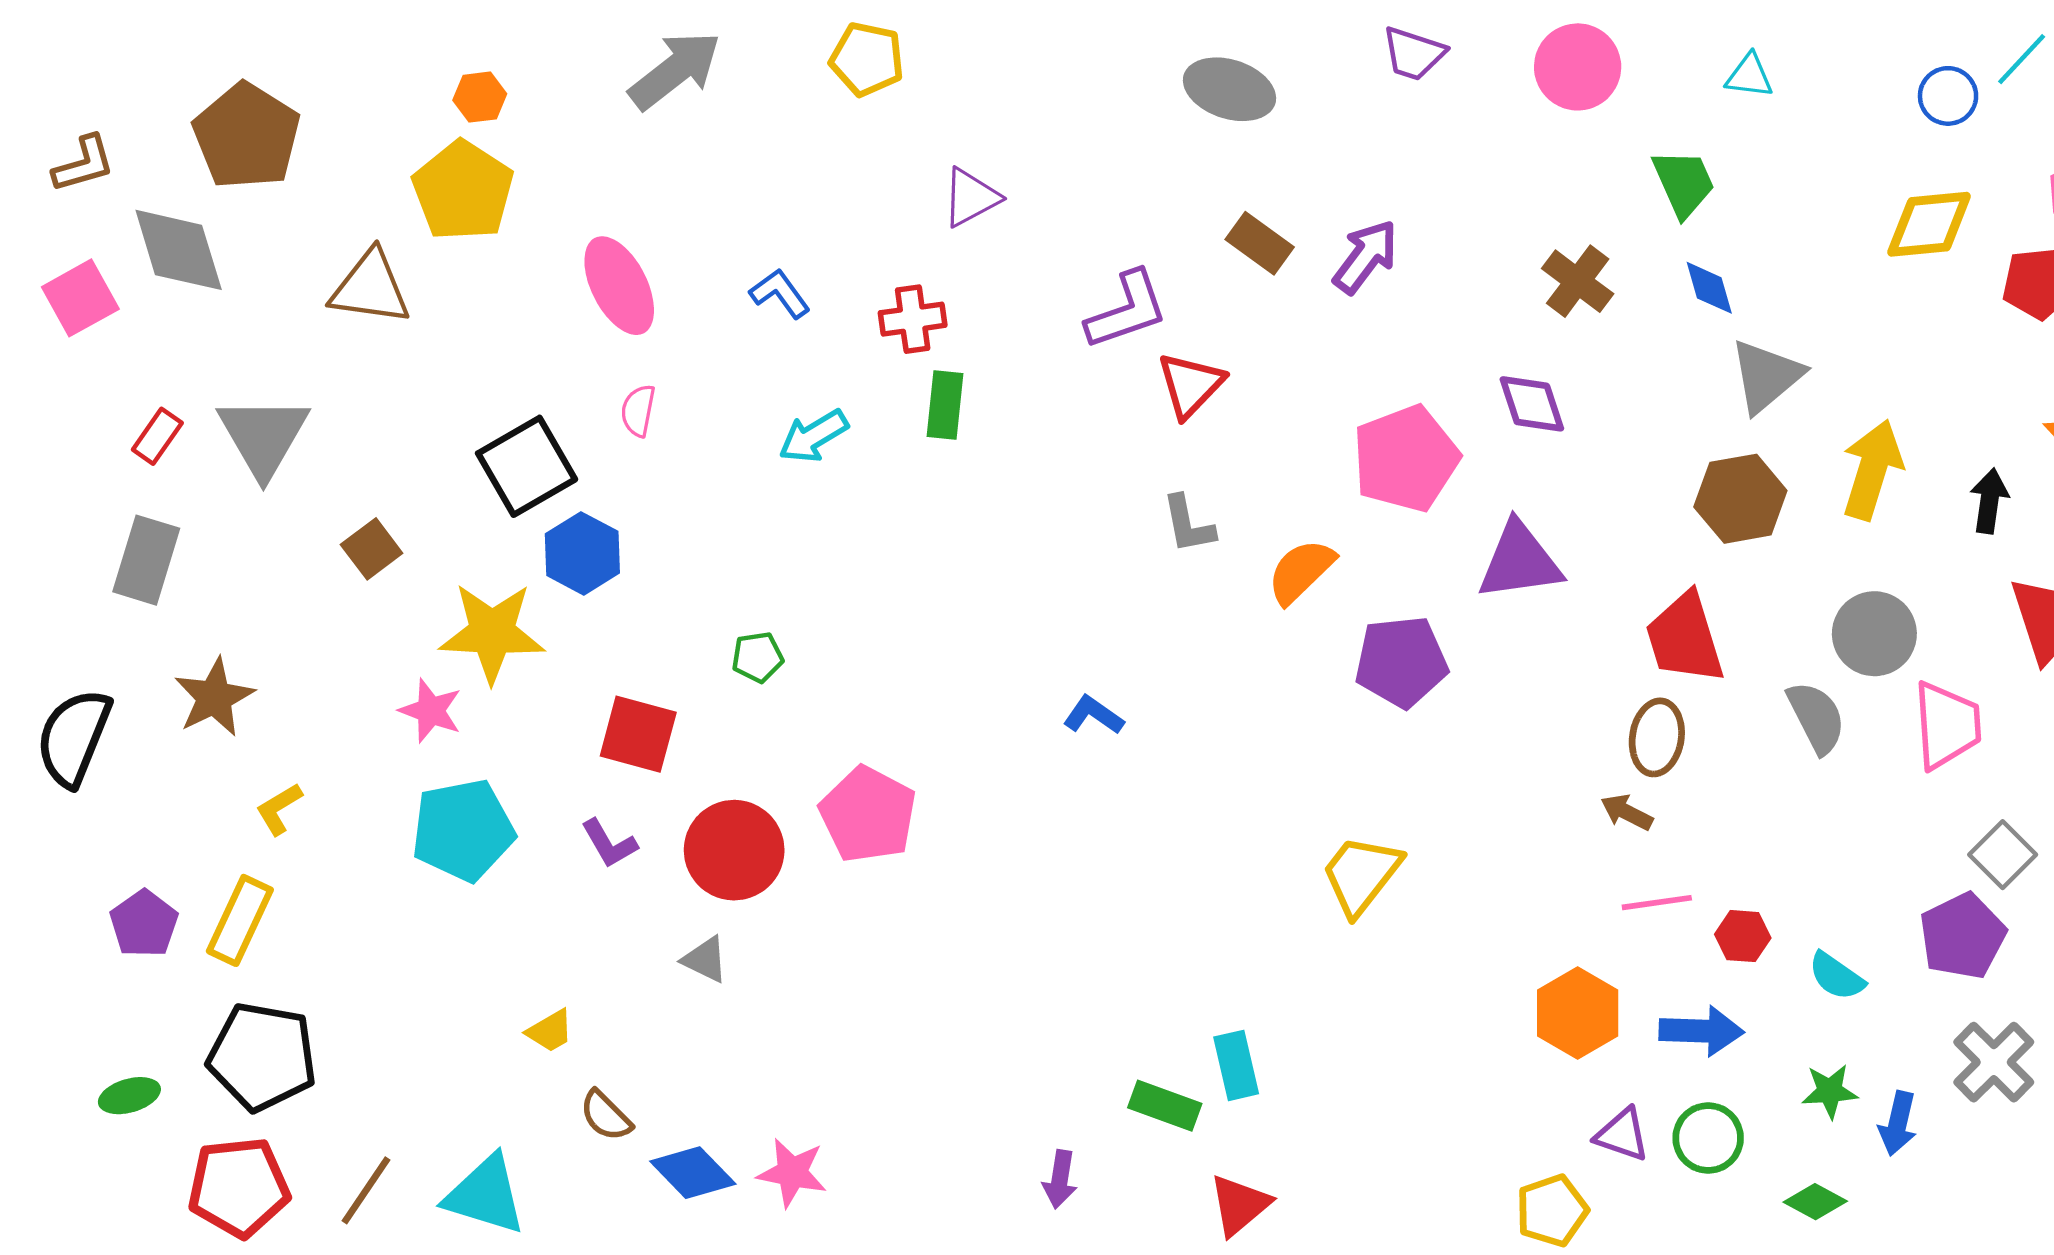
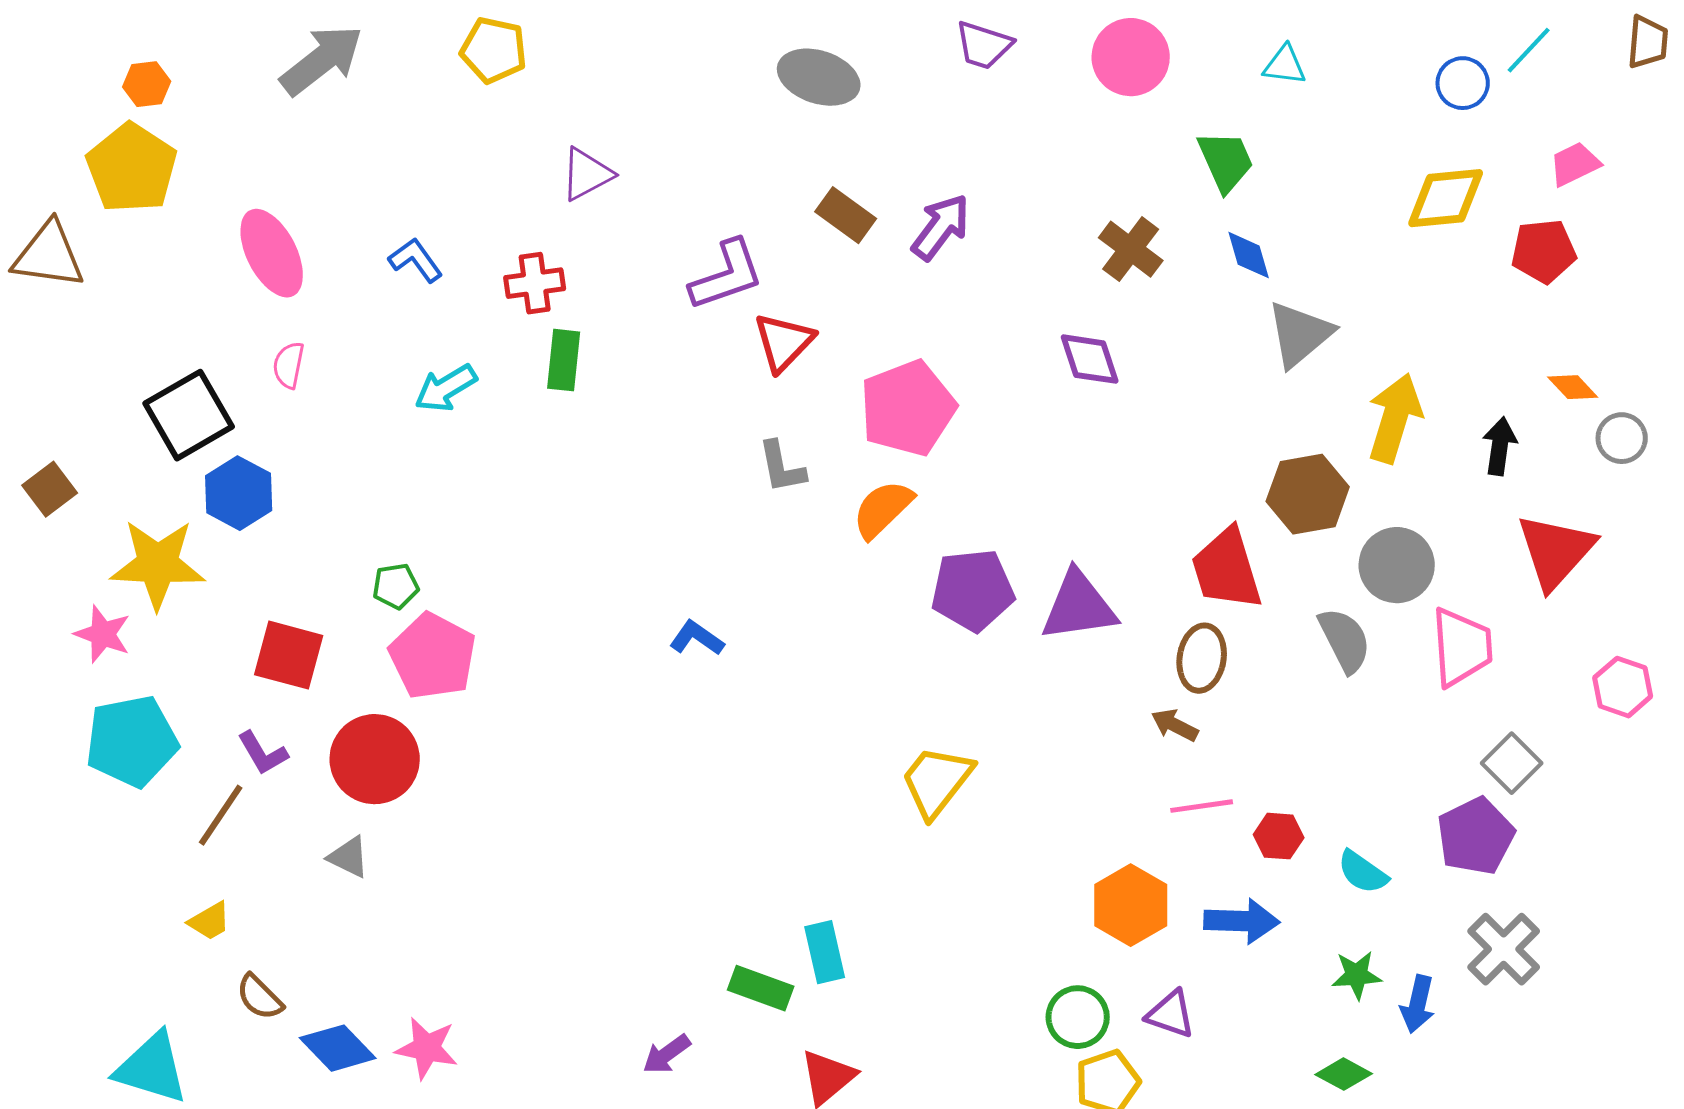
pink pentagon: (1406, 459) -> (908, 408), moved
brown hexagon: (1740, 499) -> (1308, 494), moved
purple triangle: (1520, 561) -> (1079, 606), moved
pink pentagon: (868, 814) -> (433, 656), moved
green circle: (1708, 1138) -> (1078, 1017), moved
purple arrow: (1060, 1179) -> (667, 1054), turned 45
brown line: (366, 1190) -> (221, 815), moved

